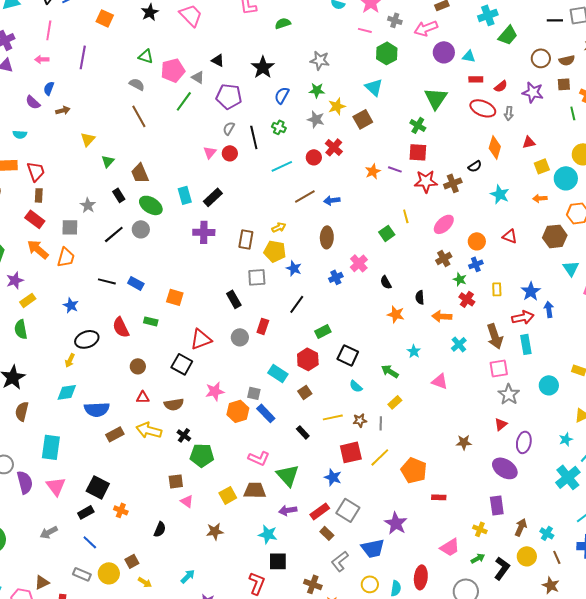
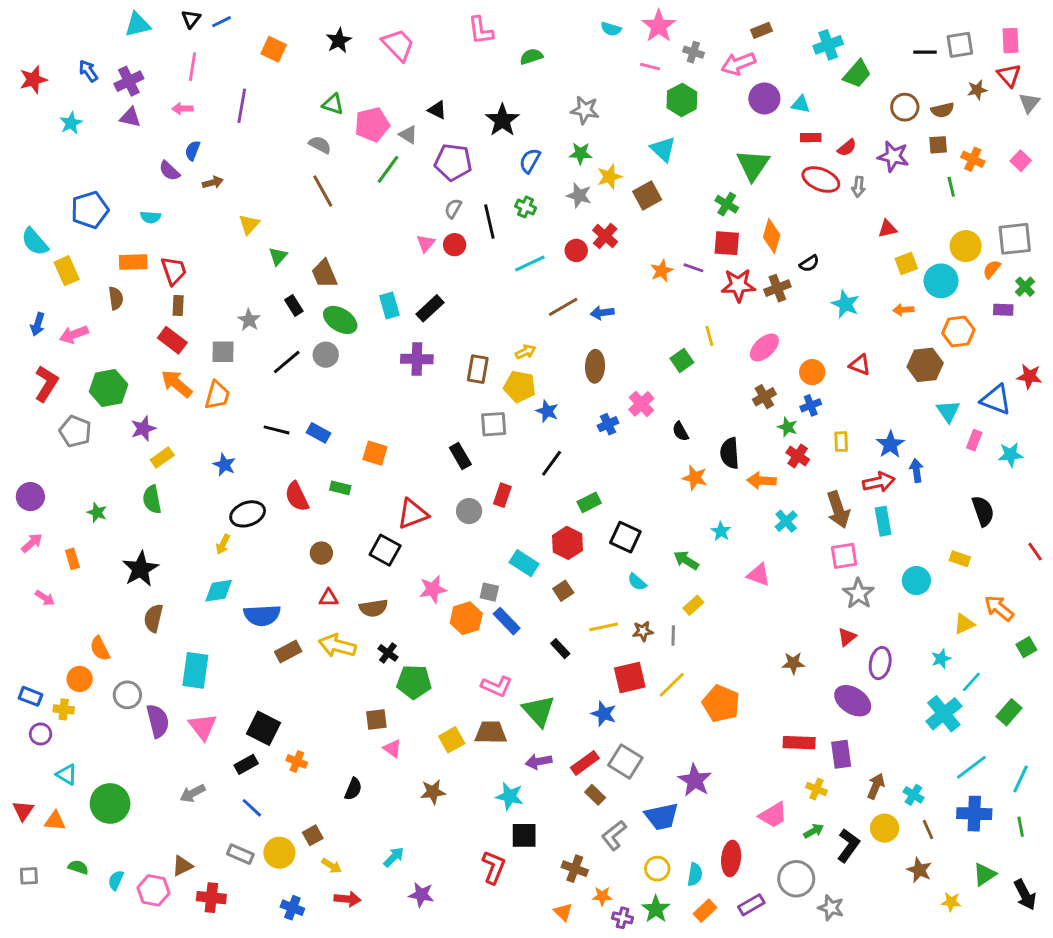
orange diamond: (495, 147) -> (772, 236), moved
black semicircle: (420, 297) -> (730, 453), size x1.5
red rectangle: (439, 497) -> (799, 743), moved, size x1.5

